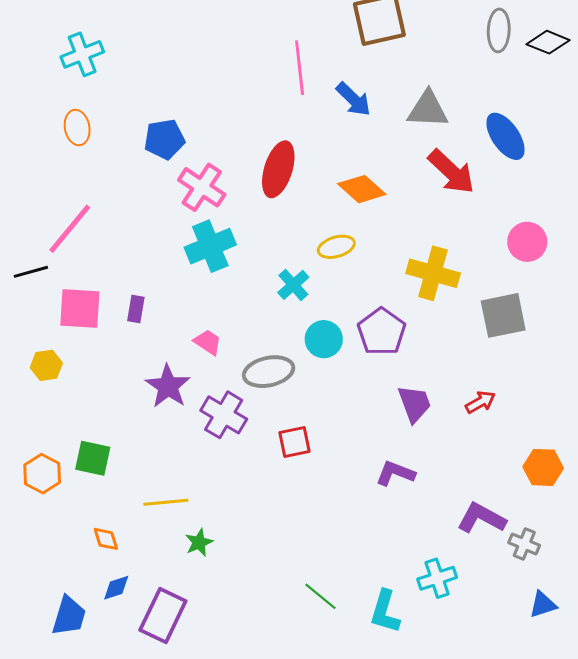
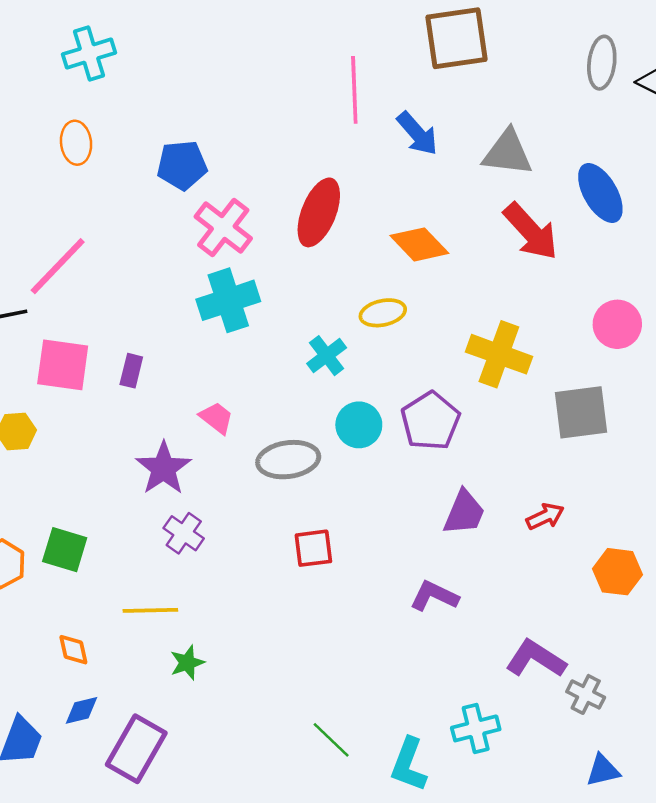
purple trapezoid: (414, 404) -> (464, 512), turned 39
purple cross: (224, 415) -> (184, 533), moved, size x0.7
orange hexagon: (543, 467) -> (618, 572), moved

